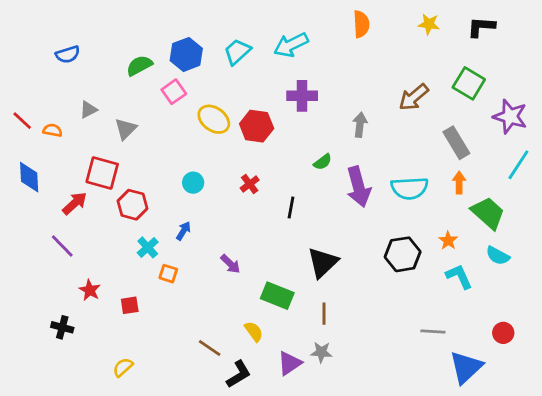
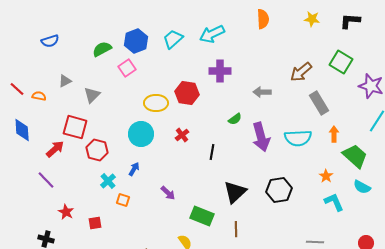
yellow ellipse: (214, 119) -> (156, 103), moved, turned -35
gray arrow: (360, 125) -> (262, 92), turned -96
gray rectangle: (456, 143) -> (319, 103), moved
cyan circle: (193, 183) -> (141, 134), size x1.6
black hexagon: (403, 254) -> (279, 190), moved

